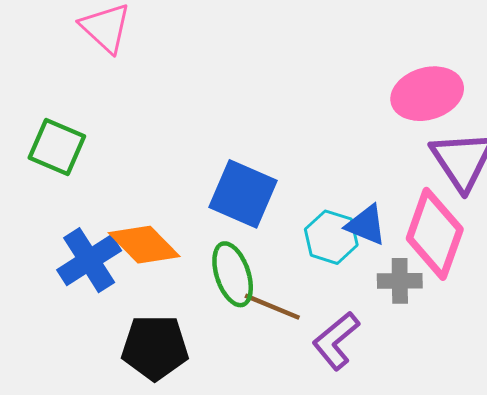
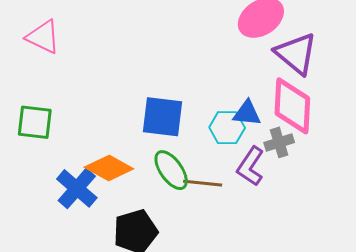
purple L-shape: (336, 341) -> (251, 166), moved

